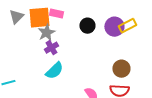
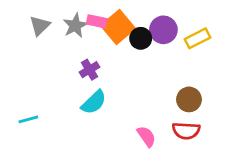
orange square: (39, 18) -> (118, 27), moved, turned -35
purple circle: (114, 27) -> (163, 30), moved
gray star: (46, 33) -> (75, 26), moved

